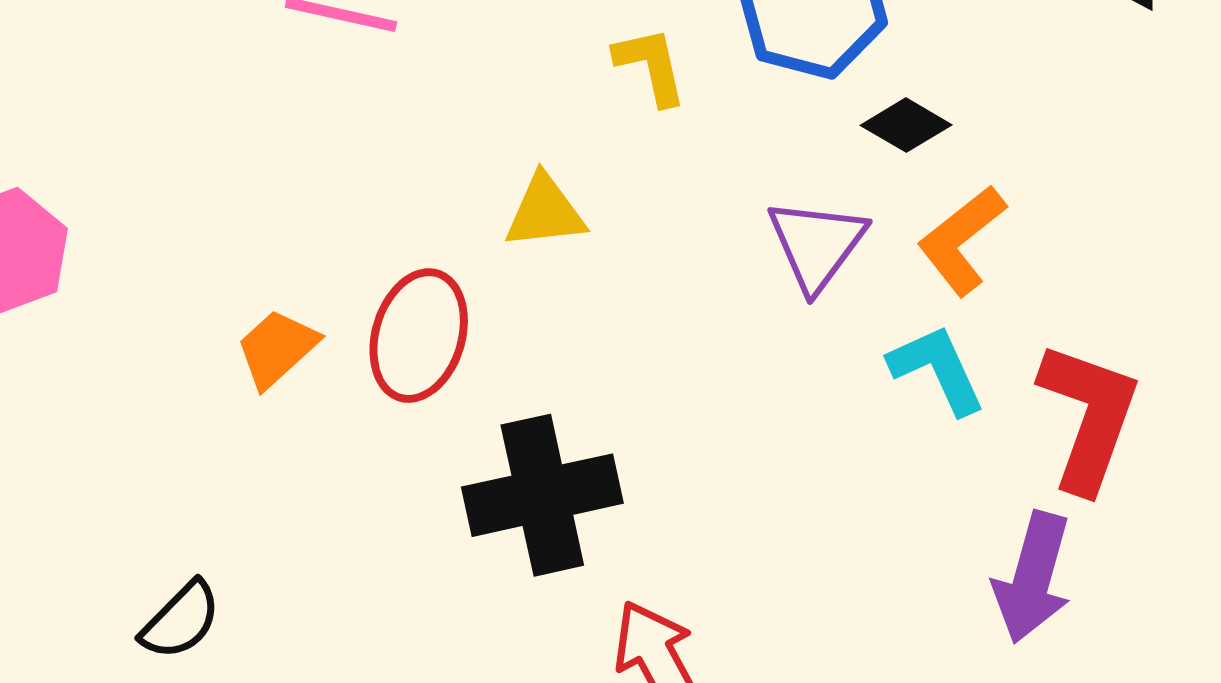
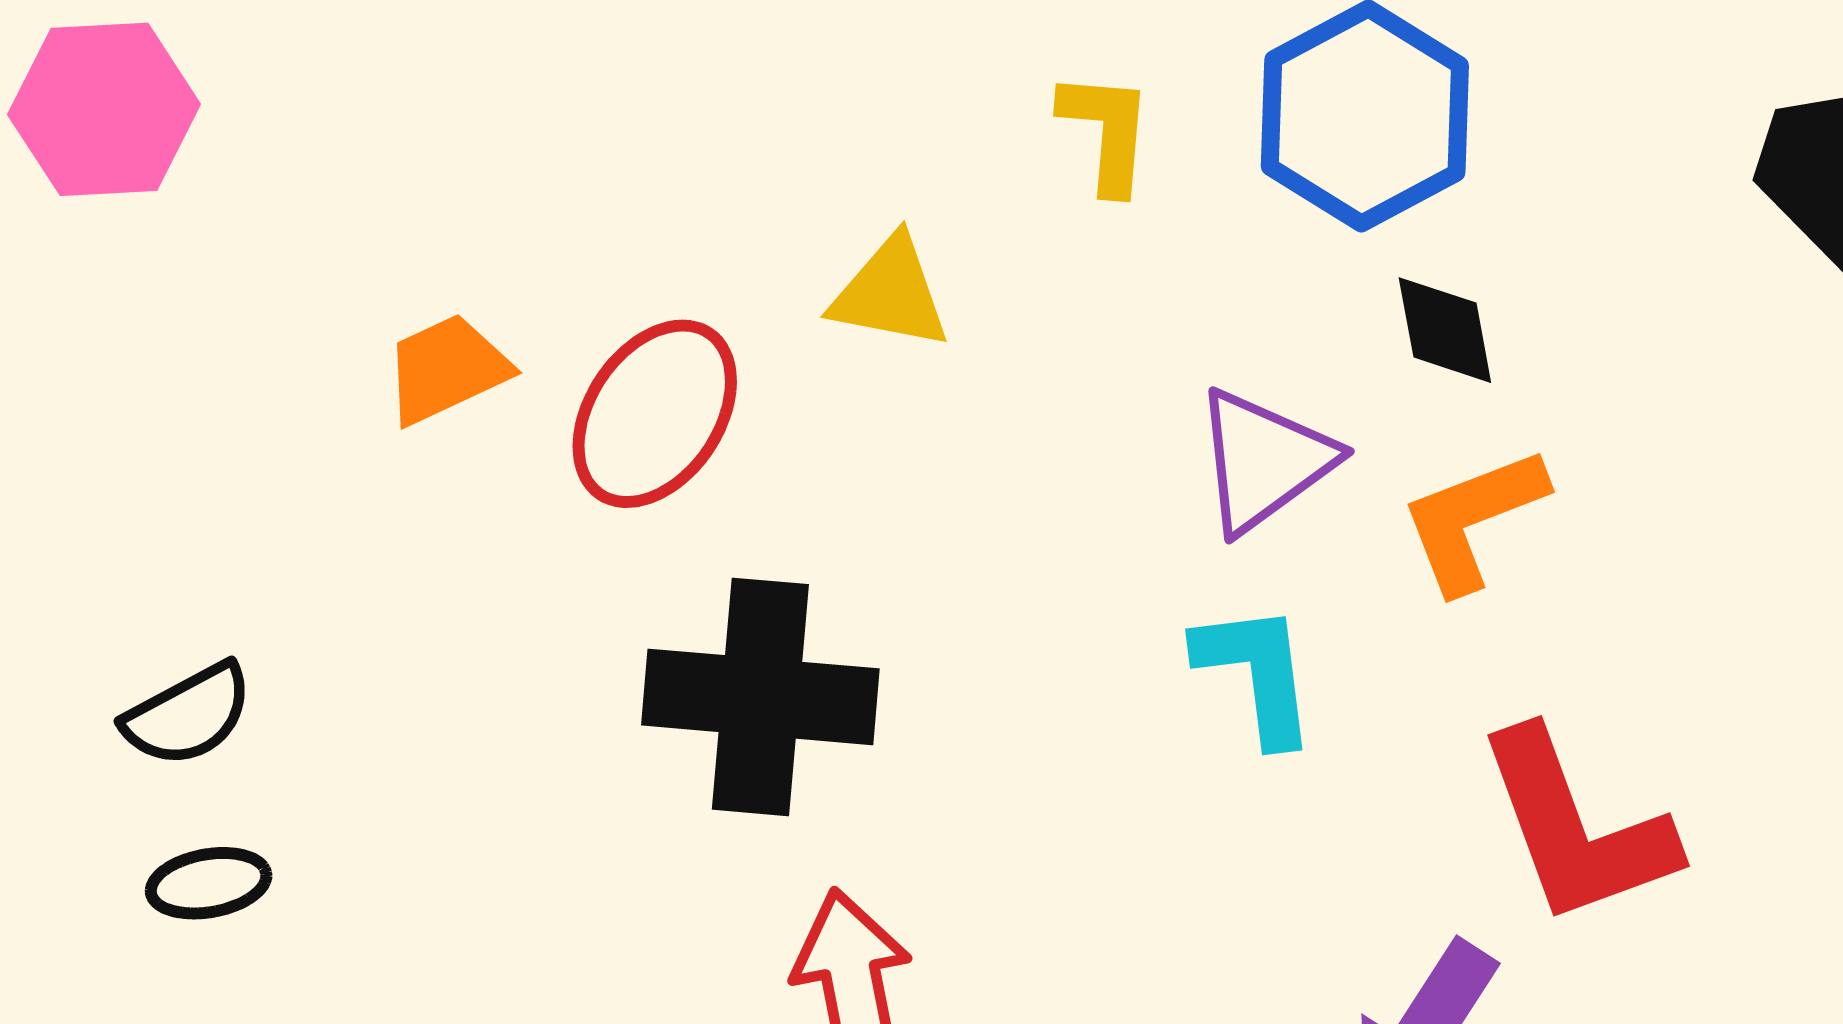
black diamond: (906, 125) -> (1445, 330), turned 32
cyan L-shape: (937, 369) -> (1256, 673), moved
red L-shape: (1089, 417) -> (1576, 828), turned 123

